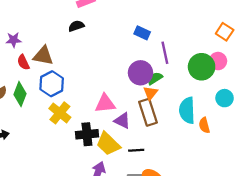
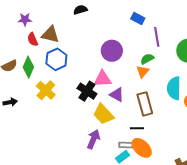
purple circle: (140, 73) -> (112, 51), moved
brown rectangle: (148, 112) -> (145, 104), moved
yellow cross: (60, 113) -> (46, 90), moved
black cross: (87, 134) -> (87, 91), moved, turned 36
black line: (136, 150) -> (137, 128), moved

